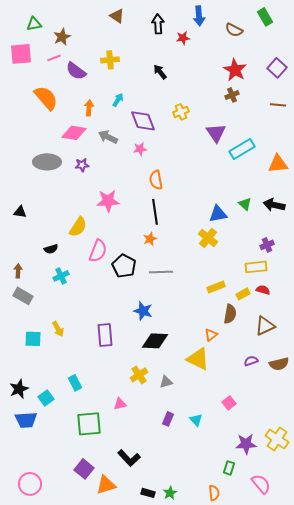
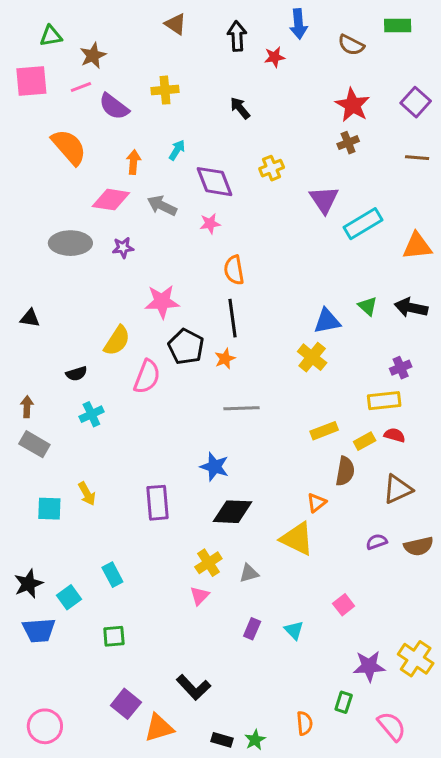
green rectangle: (265, 17) -> (398, 26), turned -60
black pentagon: (124, 266) -> (186, 347), moved
pink triangle: (120, 404) -> (199, 596), moved, turned -32
green square: (89, 424) -> (114, 636), moved, size x0.6
orange semicircle: (214, 493) -> (305, 723), moved

